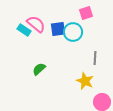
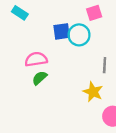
pink semicircle: (36, 24) -> (36, 59), moved, turned -48
cyan rectangle: (24, 30) -> (20, 13), moved

